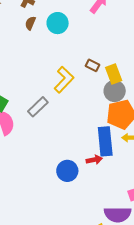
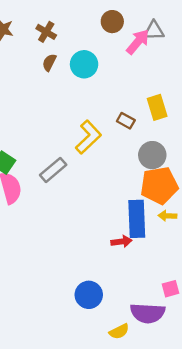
yellow rectangle: (114, 74) -> (157, 107), moved
blue circle: (67, 171) -> (89, 295), moved

